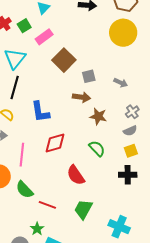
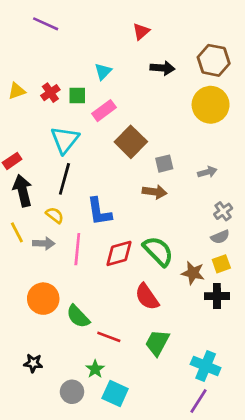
green square: (24, 26) -> (77, 96), turned 32
gray arrow: (121, 83) -> (207, 172), turned -40
brown star: (98, 116) -> (193, 273), moved
green semicircle: (97, 148) -> (158, 251), moved, size x1.4
pink line: (22, 155) -> (77, 249), moved

